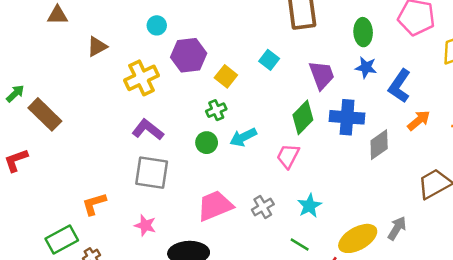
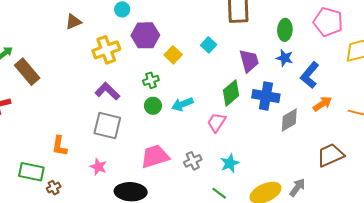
green cross: (216, 110) -> (151, 80), moved
orange L-shape: (94, 204) -> (60, 146), turned -70
green rectangle: (62, 240) -> (31, 172), turned 35

